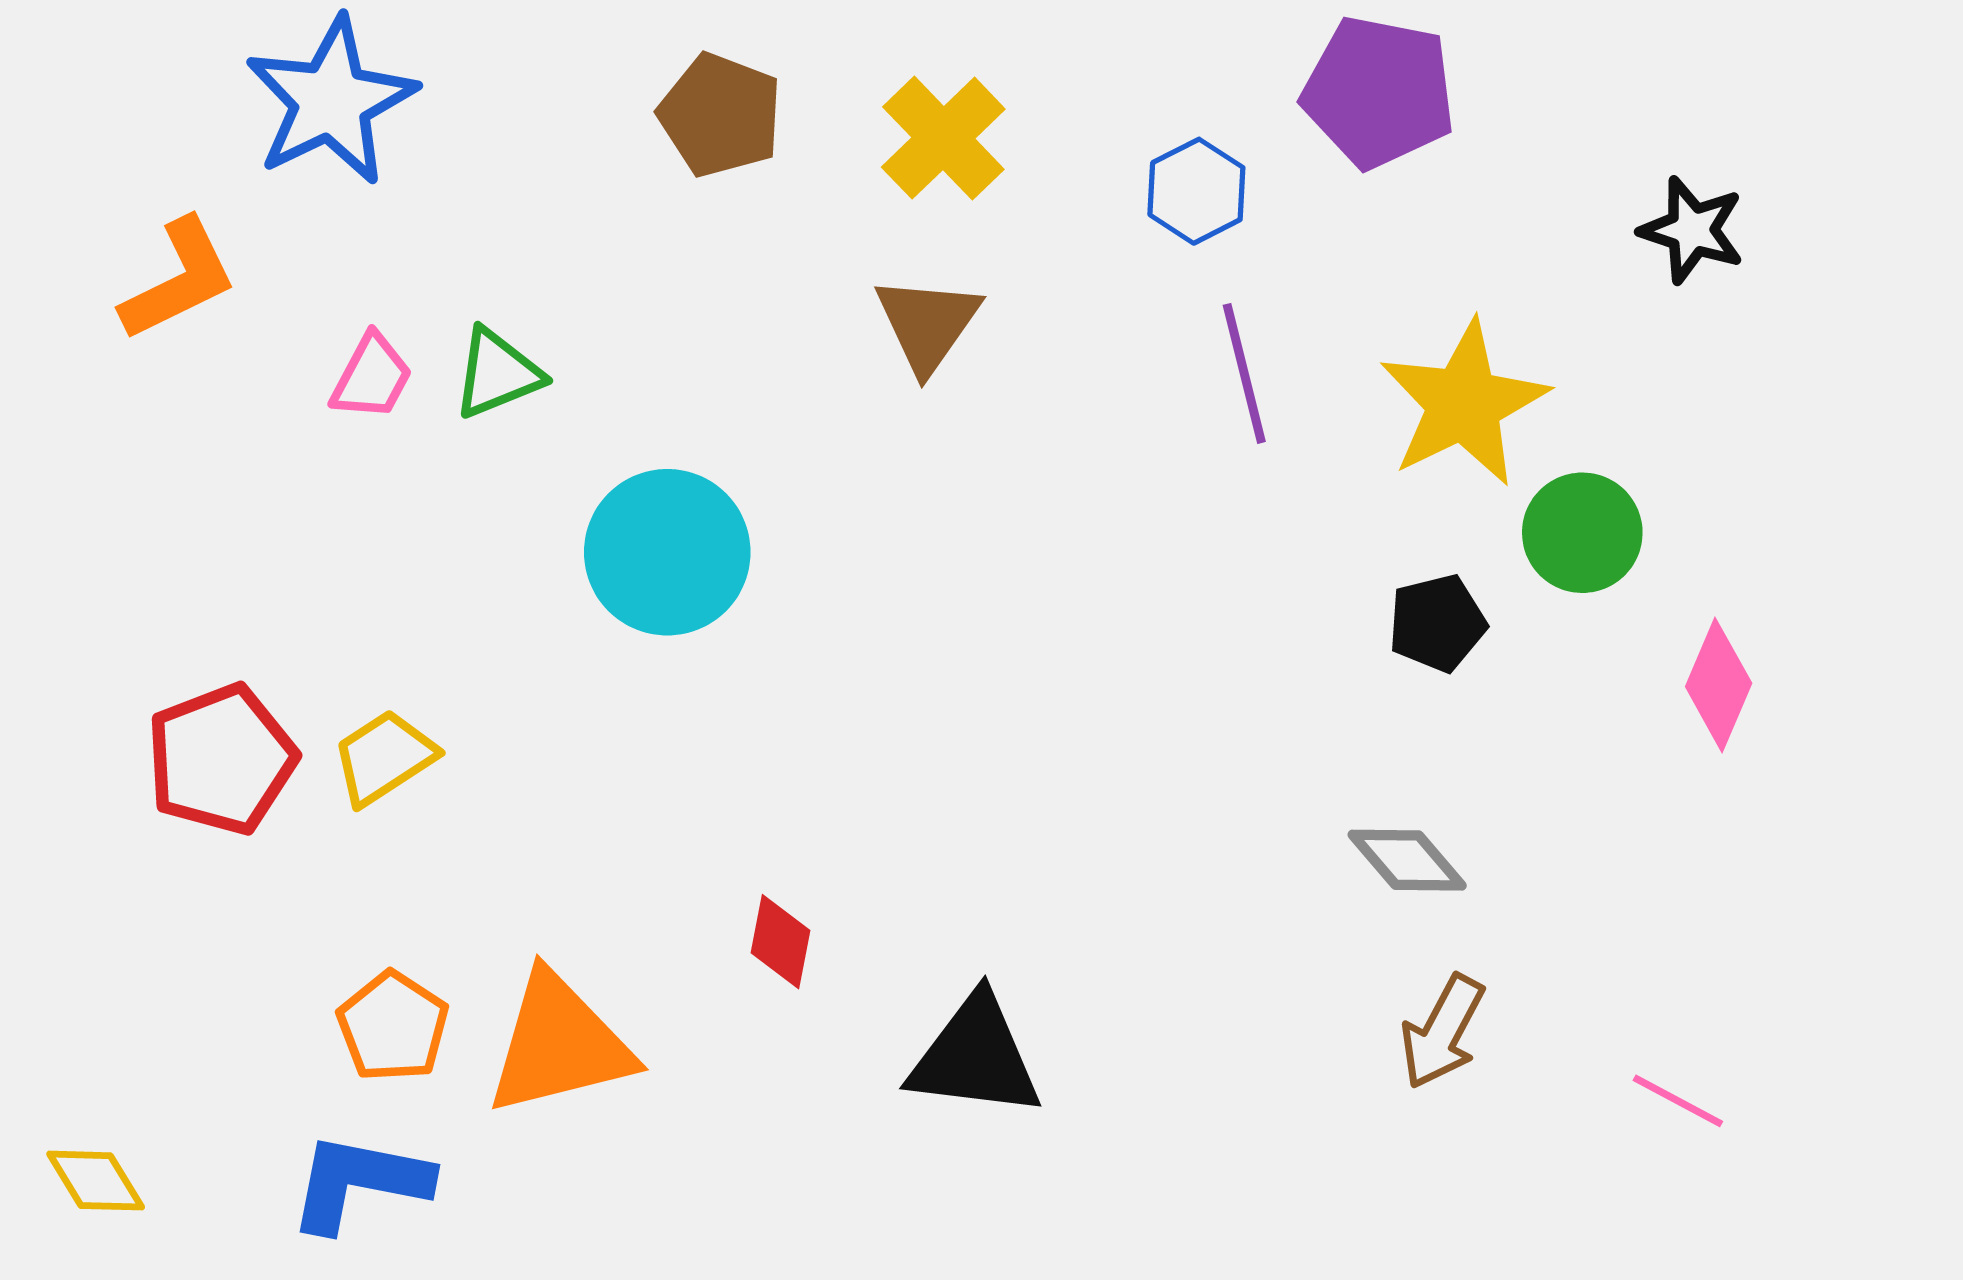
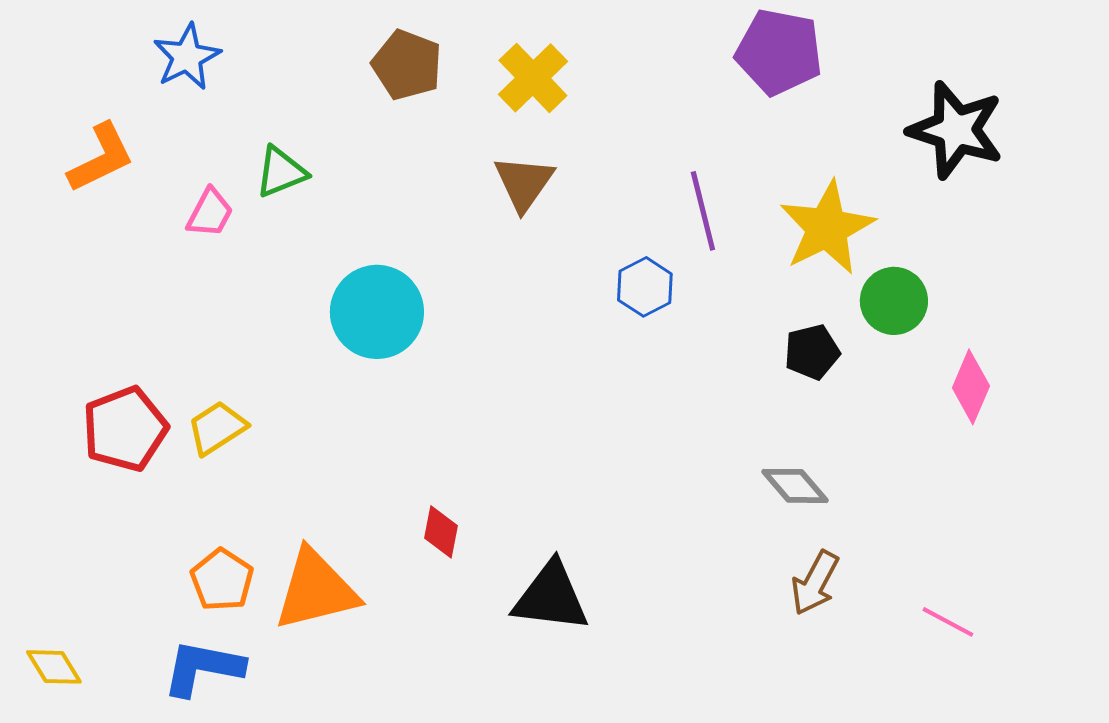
blue star: (331, 101) -> (187, 57), size x0.7
blue hexagon: (1196, 191) -> (645, 287), moved
black star: (1692, 230) -> (956, 130), size x1.6
green triangle: (497, 373) -> (281, 172), moved

